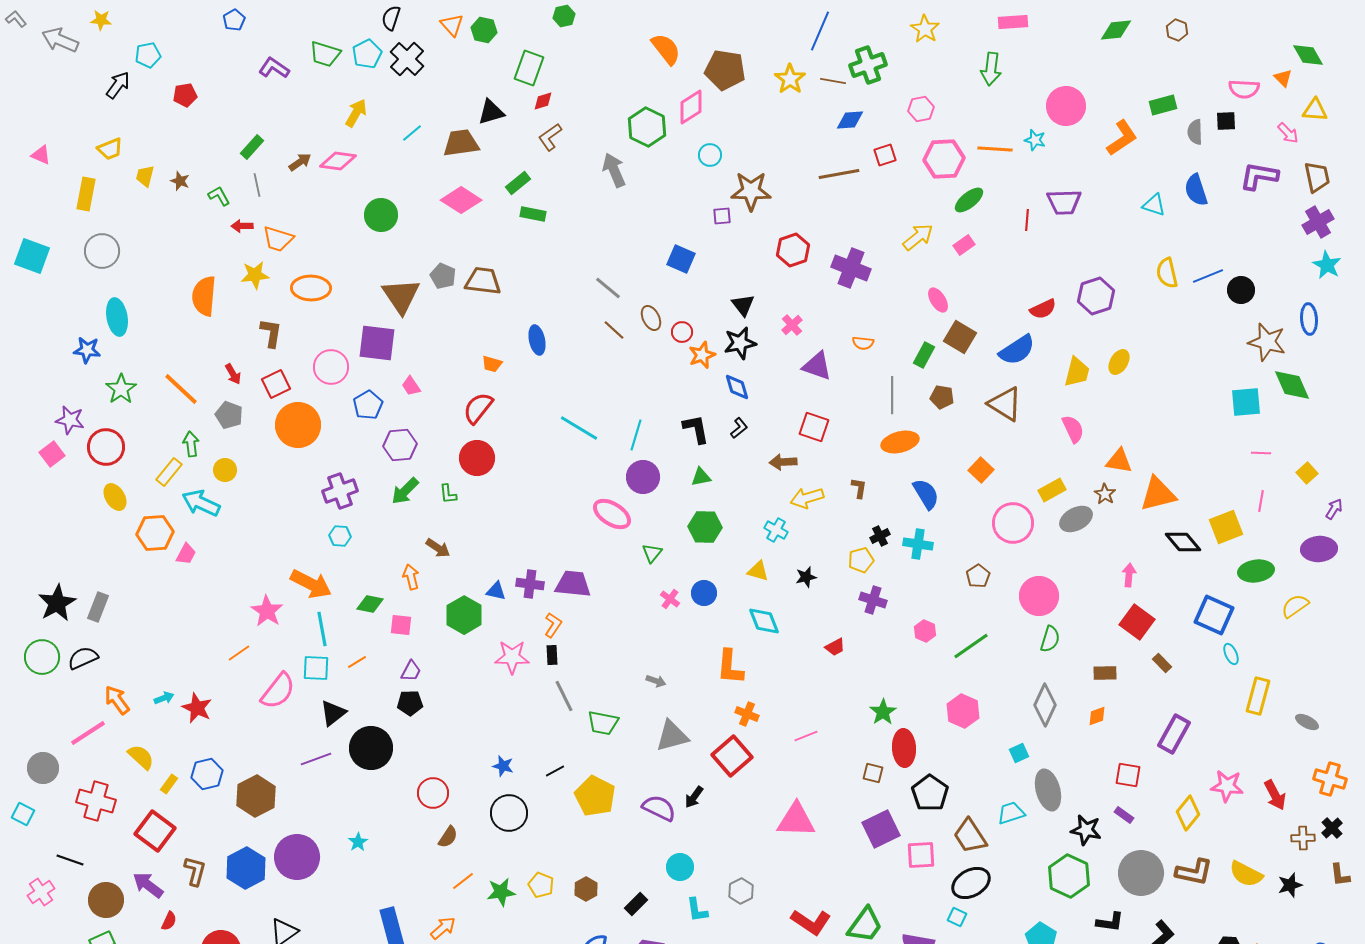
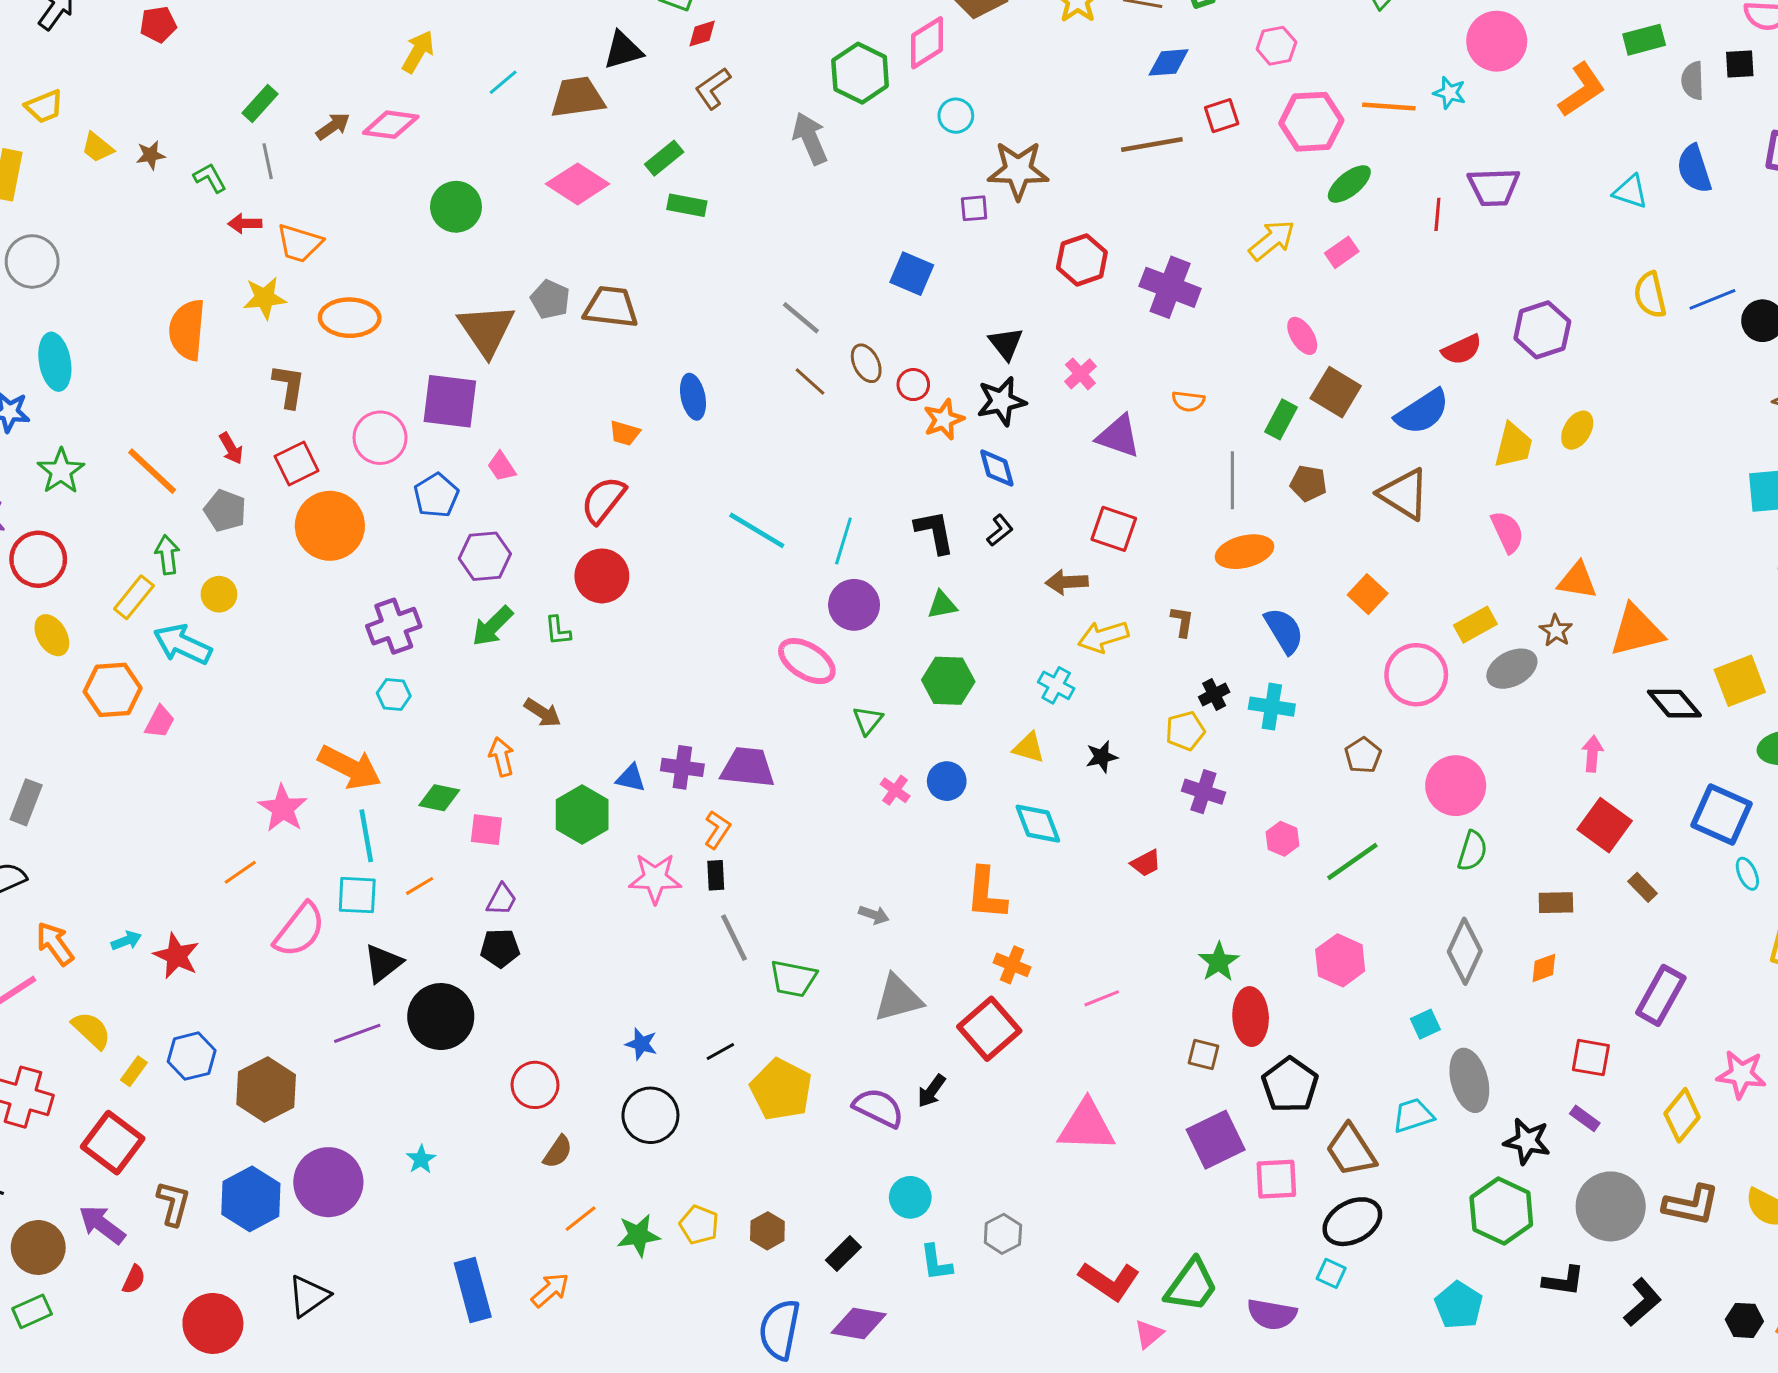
yellow trapezoid: (145, 176) -> (97, 148), turned -65
brown star: (180, 181) -> (151, 155), turned -30

